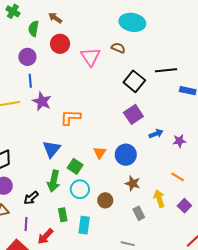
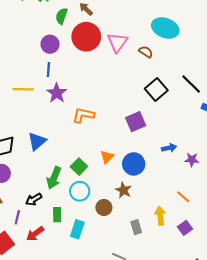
red circle: (60, 44) -> (86, 37), size x1.4
pink triangle: (90, 57) -> (117, 42), moved
black line: (166, 70) -> (191, 84), turned 40
purple square: (133, 114) -> (136, 122), moved
blue triangle: (52, 149) -> (37, 141), moved
brown star: (133, 183) -> (123, 190), moved
black arrow: (31, 198) -> (34, 199), moved

